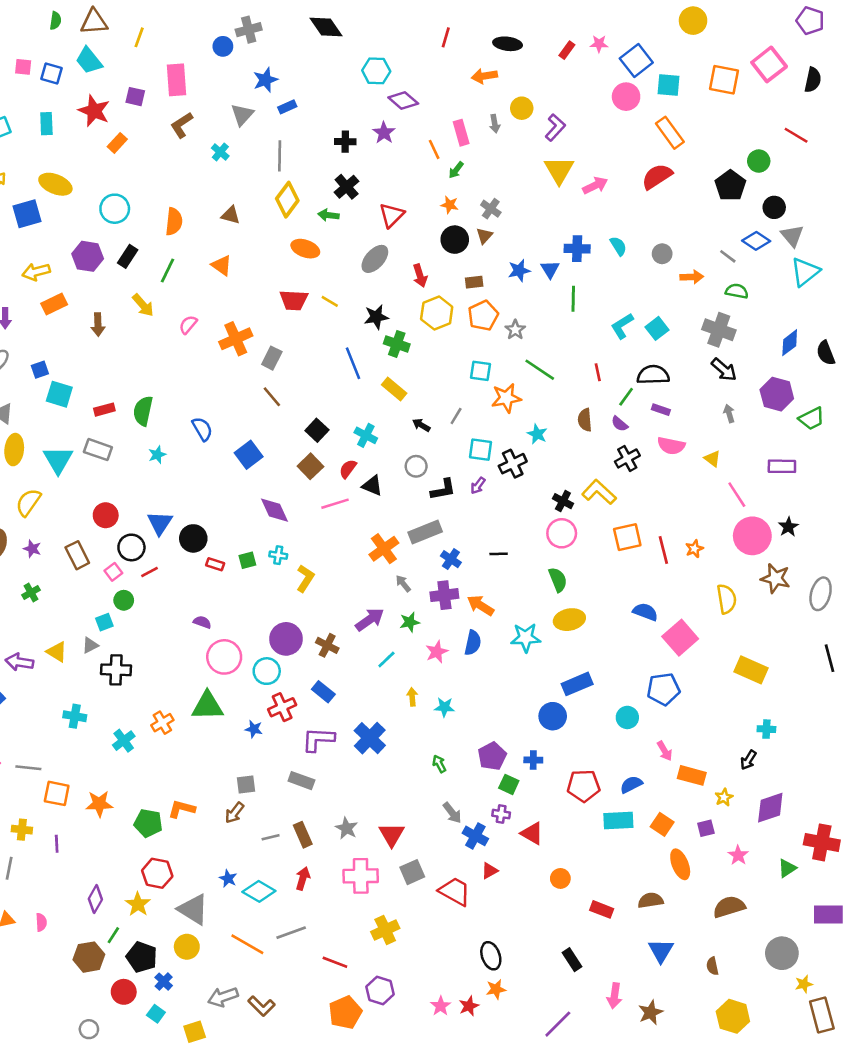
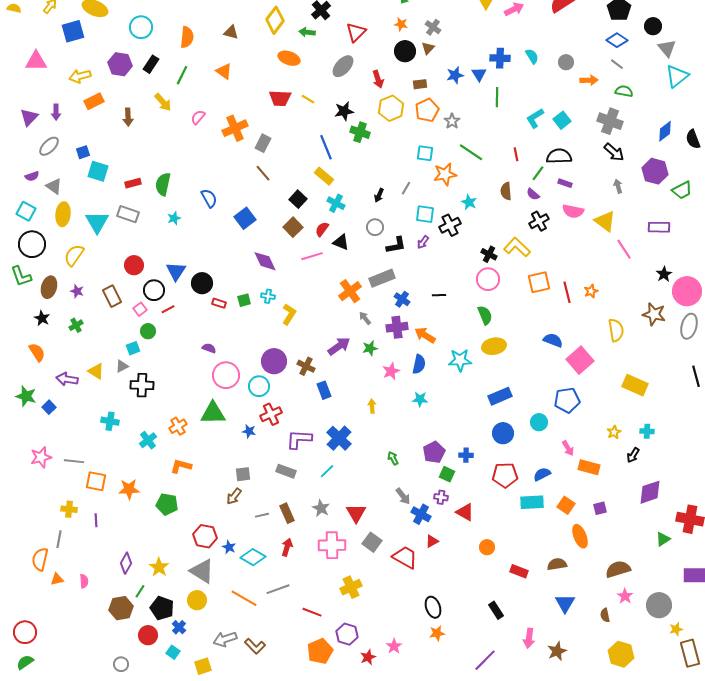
blue diamond: (756, 241) -> (617, 40), moved
yellow rectangle: (394, 389) -> (324, 176), moved
black arrow: (421, 425) -> (379, 195), turned -96
yellow triangle: (712, 459) -> (605, 221), size x1.6
pink circle: (752, 536) -> (687, 291), moved
cyan line: (386, 660) -> (327, 471), moved
blue rectangle: (323, 692) -> (324, 390), moved, turned 30
cyan star: (444, 707) -> (420, 399), moved
blue circle: (553, 716) -> (503, 433), moved
yellow star: (724, 797) -> (614, 432), moved
orange L-shape: (182, 809) -> (181, 466), moved
pink star: (738, 855) -> (625, 596), moved
gray square: (412, 872) -> (372, 542), turned -30
red hexagon: (157, 873) -> (205, 536), moved
red star: (469, 1006) -> (368, 657), moved

